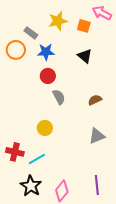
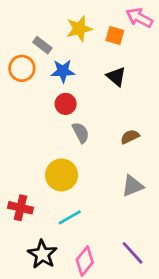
yellow circle: (45, 128) -> (62, 175), size x1.5
cyan line: (37, 159) -> (70, 217), moved
purple line: (97, 185) -> (133, 253), turned -36

